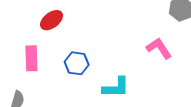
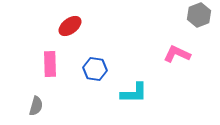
pink L-shape: (159, 48) -> (177, 54), turned -32

